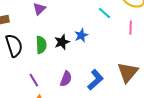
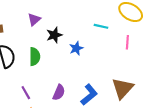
cyan line: (104, 13) -> (101, 26), turned -32
black star: (62, 42) -> (54, 35), moved

